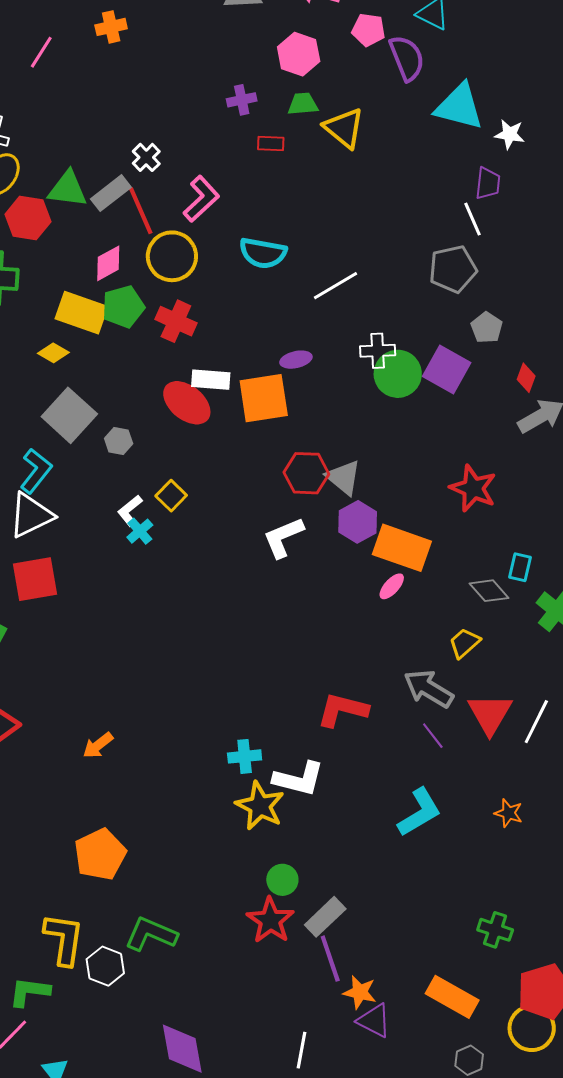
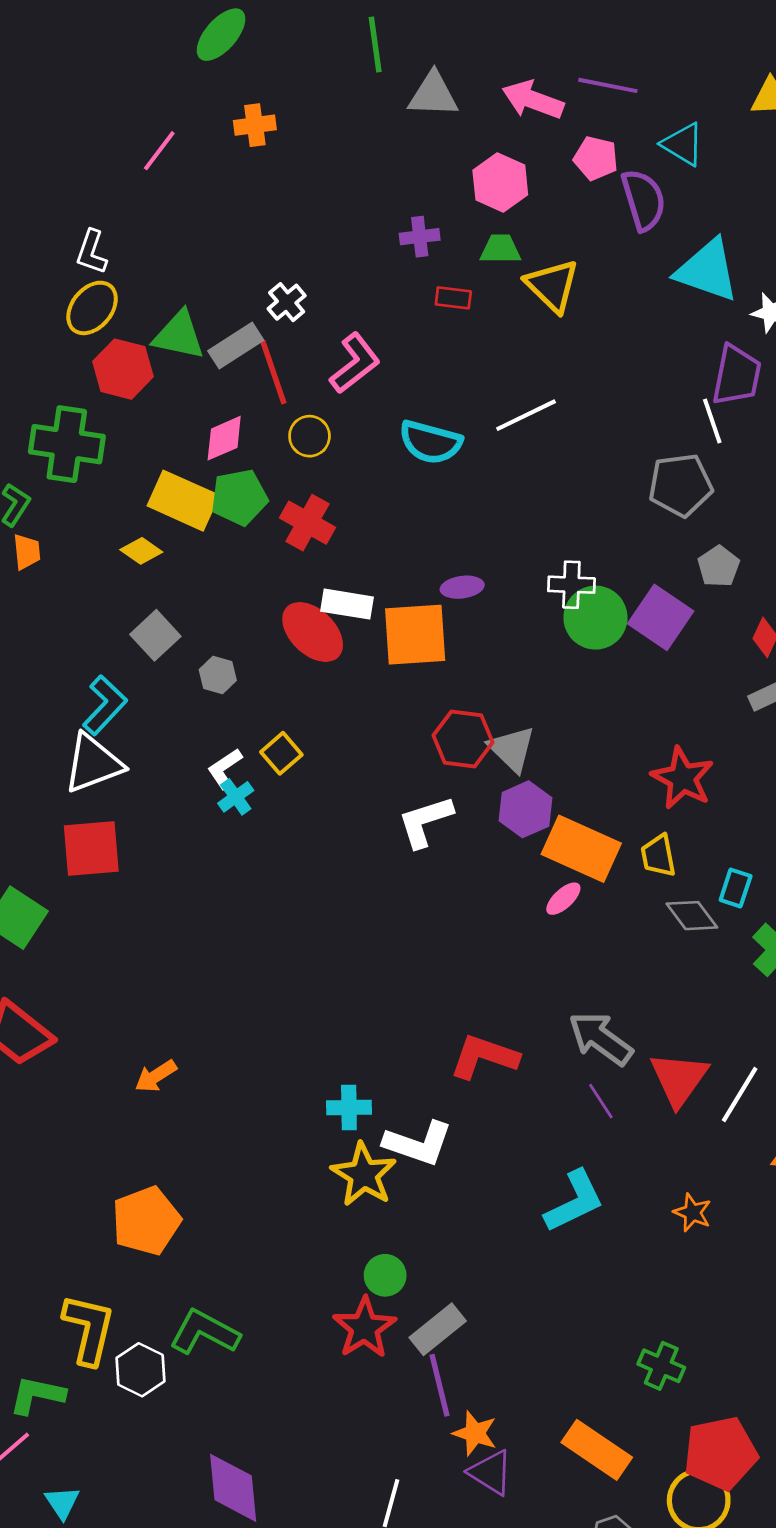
purple trapezoid: (488, 183) -> (737, 375), size x1.4
yellow circle: (172, 256) -> (309, 436), size x0.6
white line: (335, 286) -> (526, 415), moved
gray square: (69, 415) -> (155, 635), size x0.7
yellow trapezoid: (464, 643) -> (658, 856), moved, turned -64

